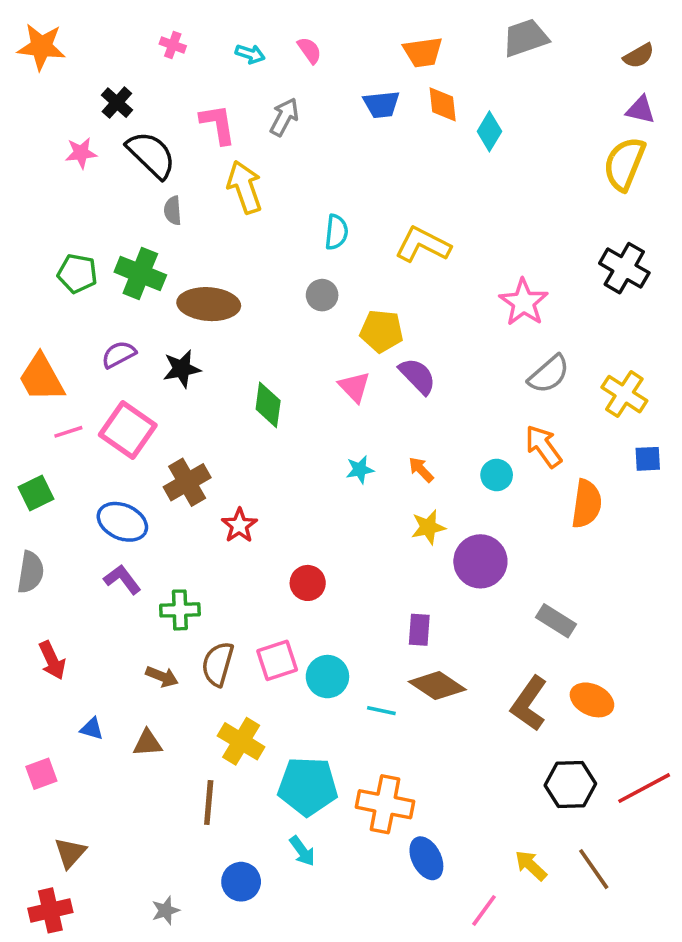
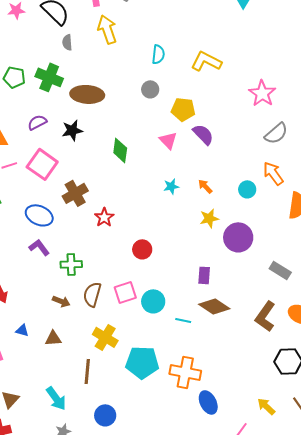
cyan arrow: (302, 851) -> (56, 398), moved, size x1.4

